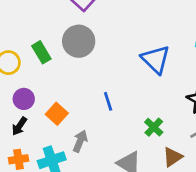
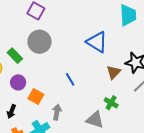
purple circle: (24, 99) -> (18, 82), moved
green cross: (154, 127) -> (111, 103), moved
brown triangle: (173, 157) -> (114, 72), moved

